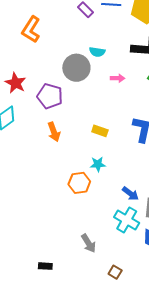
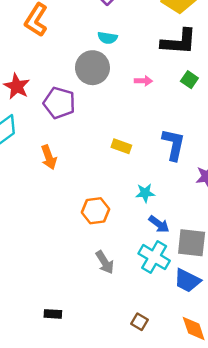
cyan semicircle: (97, 52) -> (107, 38), moved
orange arrow: (54, 132) -> (49, 157), moved
cyan star: (98, 164) -> (145, 193), moved
gray arrow: (89, 243) -> (105, 262), moved

